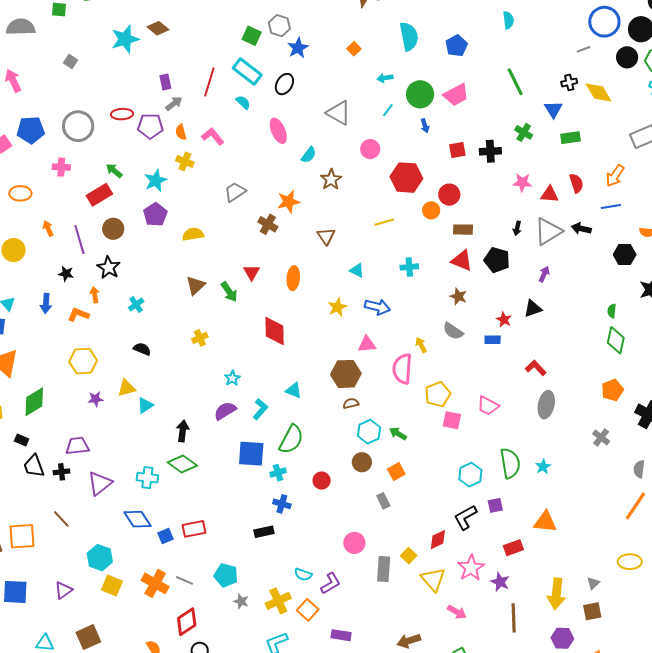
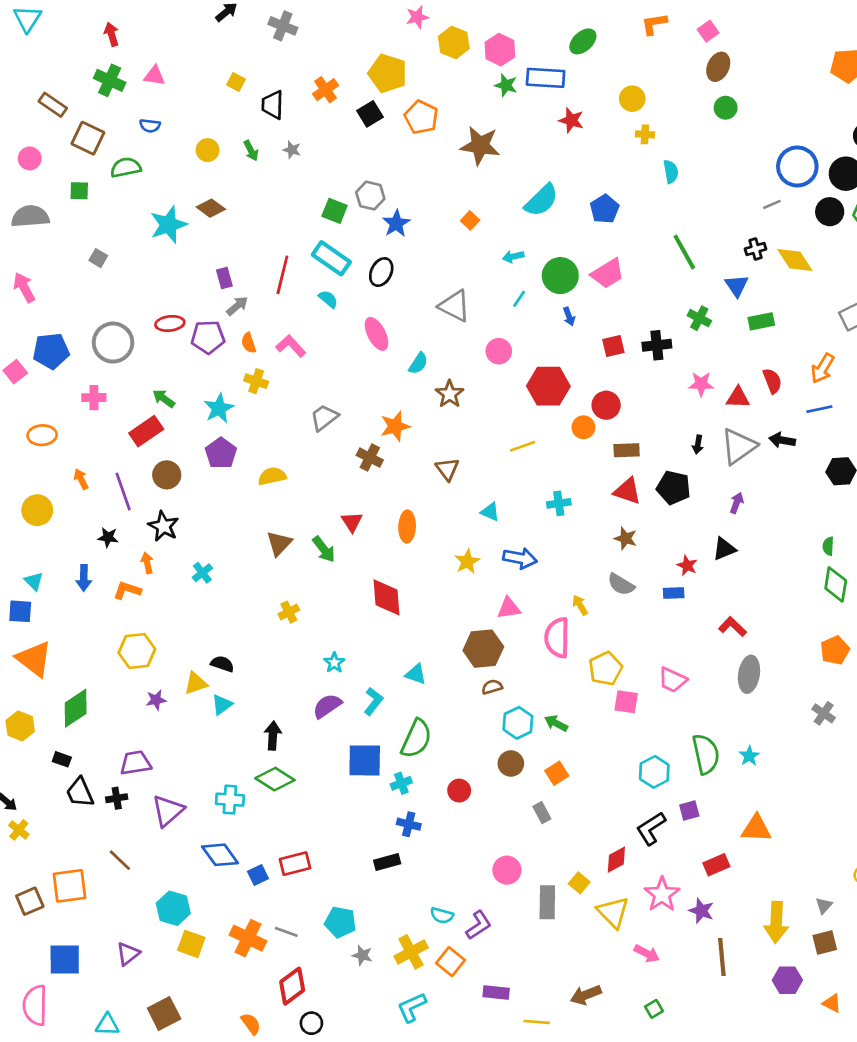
cyan semicircle: (409, 36) -> (541, 200), turned 60
black semicircle: (142, 349) -> (222, 664), moved

